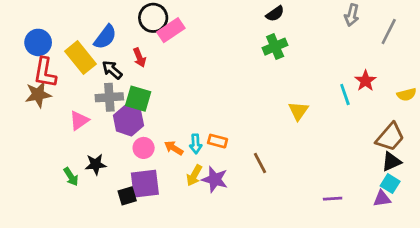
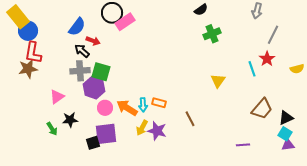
gray line: (389, 32) -> (273, 35), moved
green cross: (275, 47) -> (212, 34), moved
yellow rectangle: (81, 58) -> (18, 17), moved
red arrow: (139, 58) -> (93, 41), moved, turned -48
pink triangle: (79, 121) -> (57, 97), moved
brown trapezoid: (390, 137) -> (262, 109), moved
orange arrow: (174, 148) -> (127, 108), size x1.5
purple triangle: (382, 199) -> (288, 145), moved

